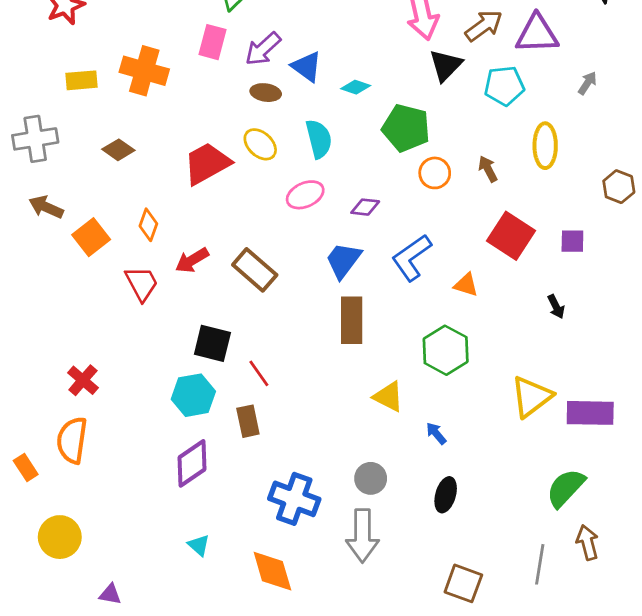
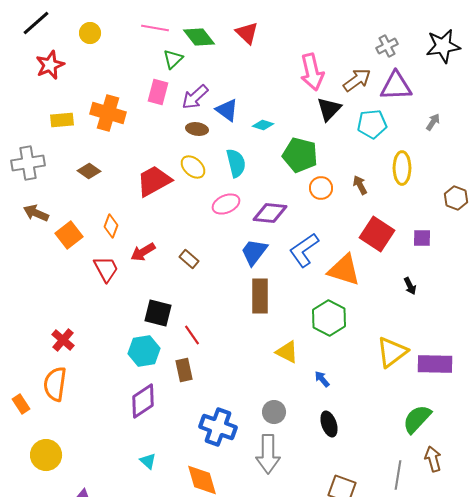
purple diamond: (365, 207) -> (270, 213), size x1.6
brown rectangle: (255, 270) -> (189, 259), size x0.6
orange triangle: (466, 285) -> (344, 270), size x1.8
black ellipse: (446, 495) -> (329, 424), turned -35

